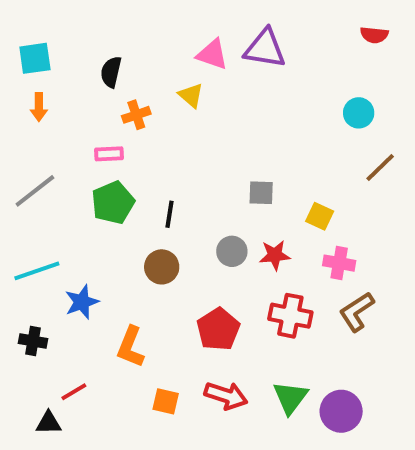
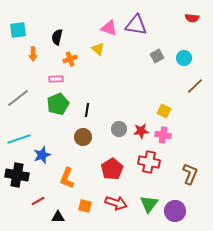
orange arrow: (39, 107) -> (33, 54), moved
gray square: (261, 193) -> (157, 56), moved, turned -32
pink cross: (339, 263) -> (163, 135), moved
brown L-shape: (357, 312) -> (190, 174), moved, turned 145
black cross: (33, 341) -> (17, 175), size x1.6
black triangle: (49, 423) -> (58, 217), moved

